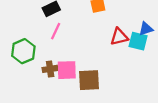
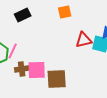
pink line: (56, 31) -> (13, 51), moved

